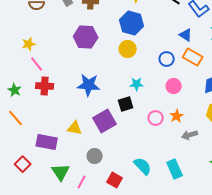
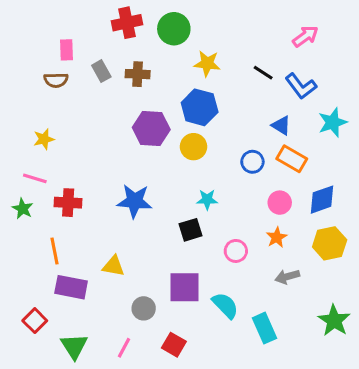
purple hexagon: (86, 37) -> (151, 129), moved
pink line: (37, 64) -> (35, 178), moved, turned -35
pink circle: (174, 86) -> (280, 203), moved
orange star: (177, 116) -> (277, 237), moved
orange line: (16, 118) -> (54, 251), moved, turned 30
purple square: (105, 121) -> (184, 287), moved, turned 30
cyan semicircle: (143, 166) -> (225, 305), moved
green triangle: (61, 172) -> (74, 346), moved

